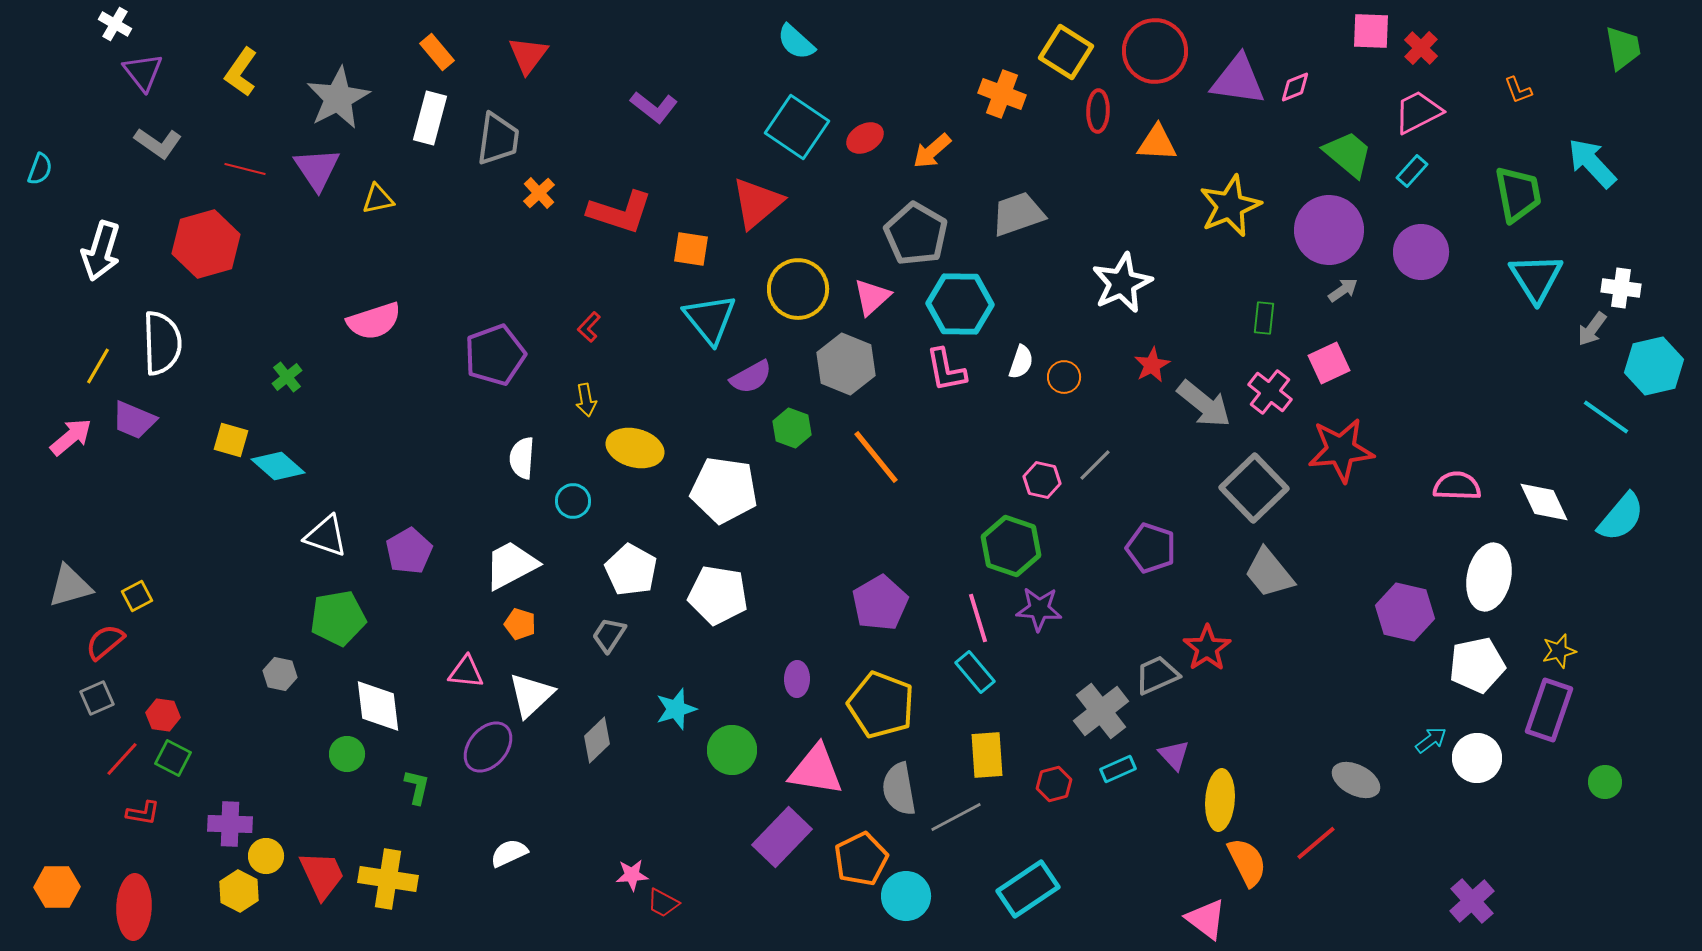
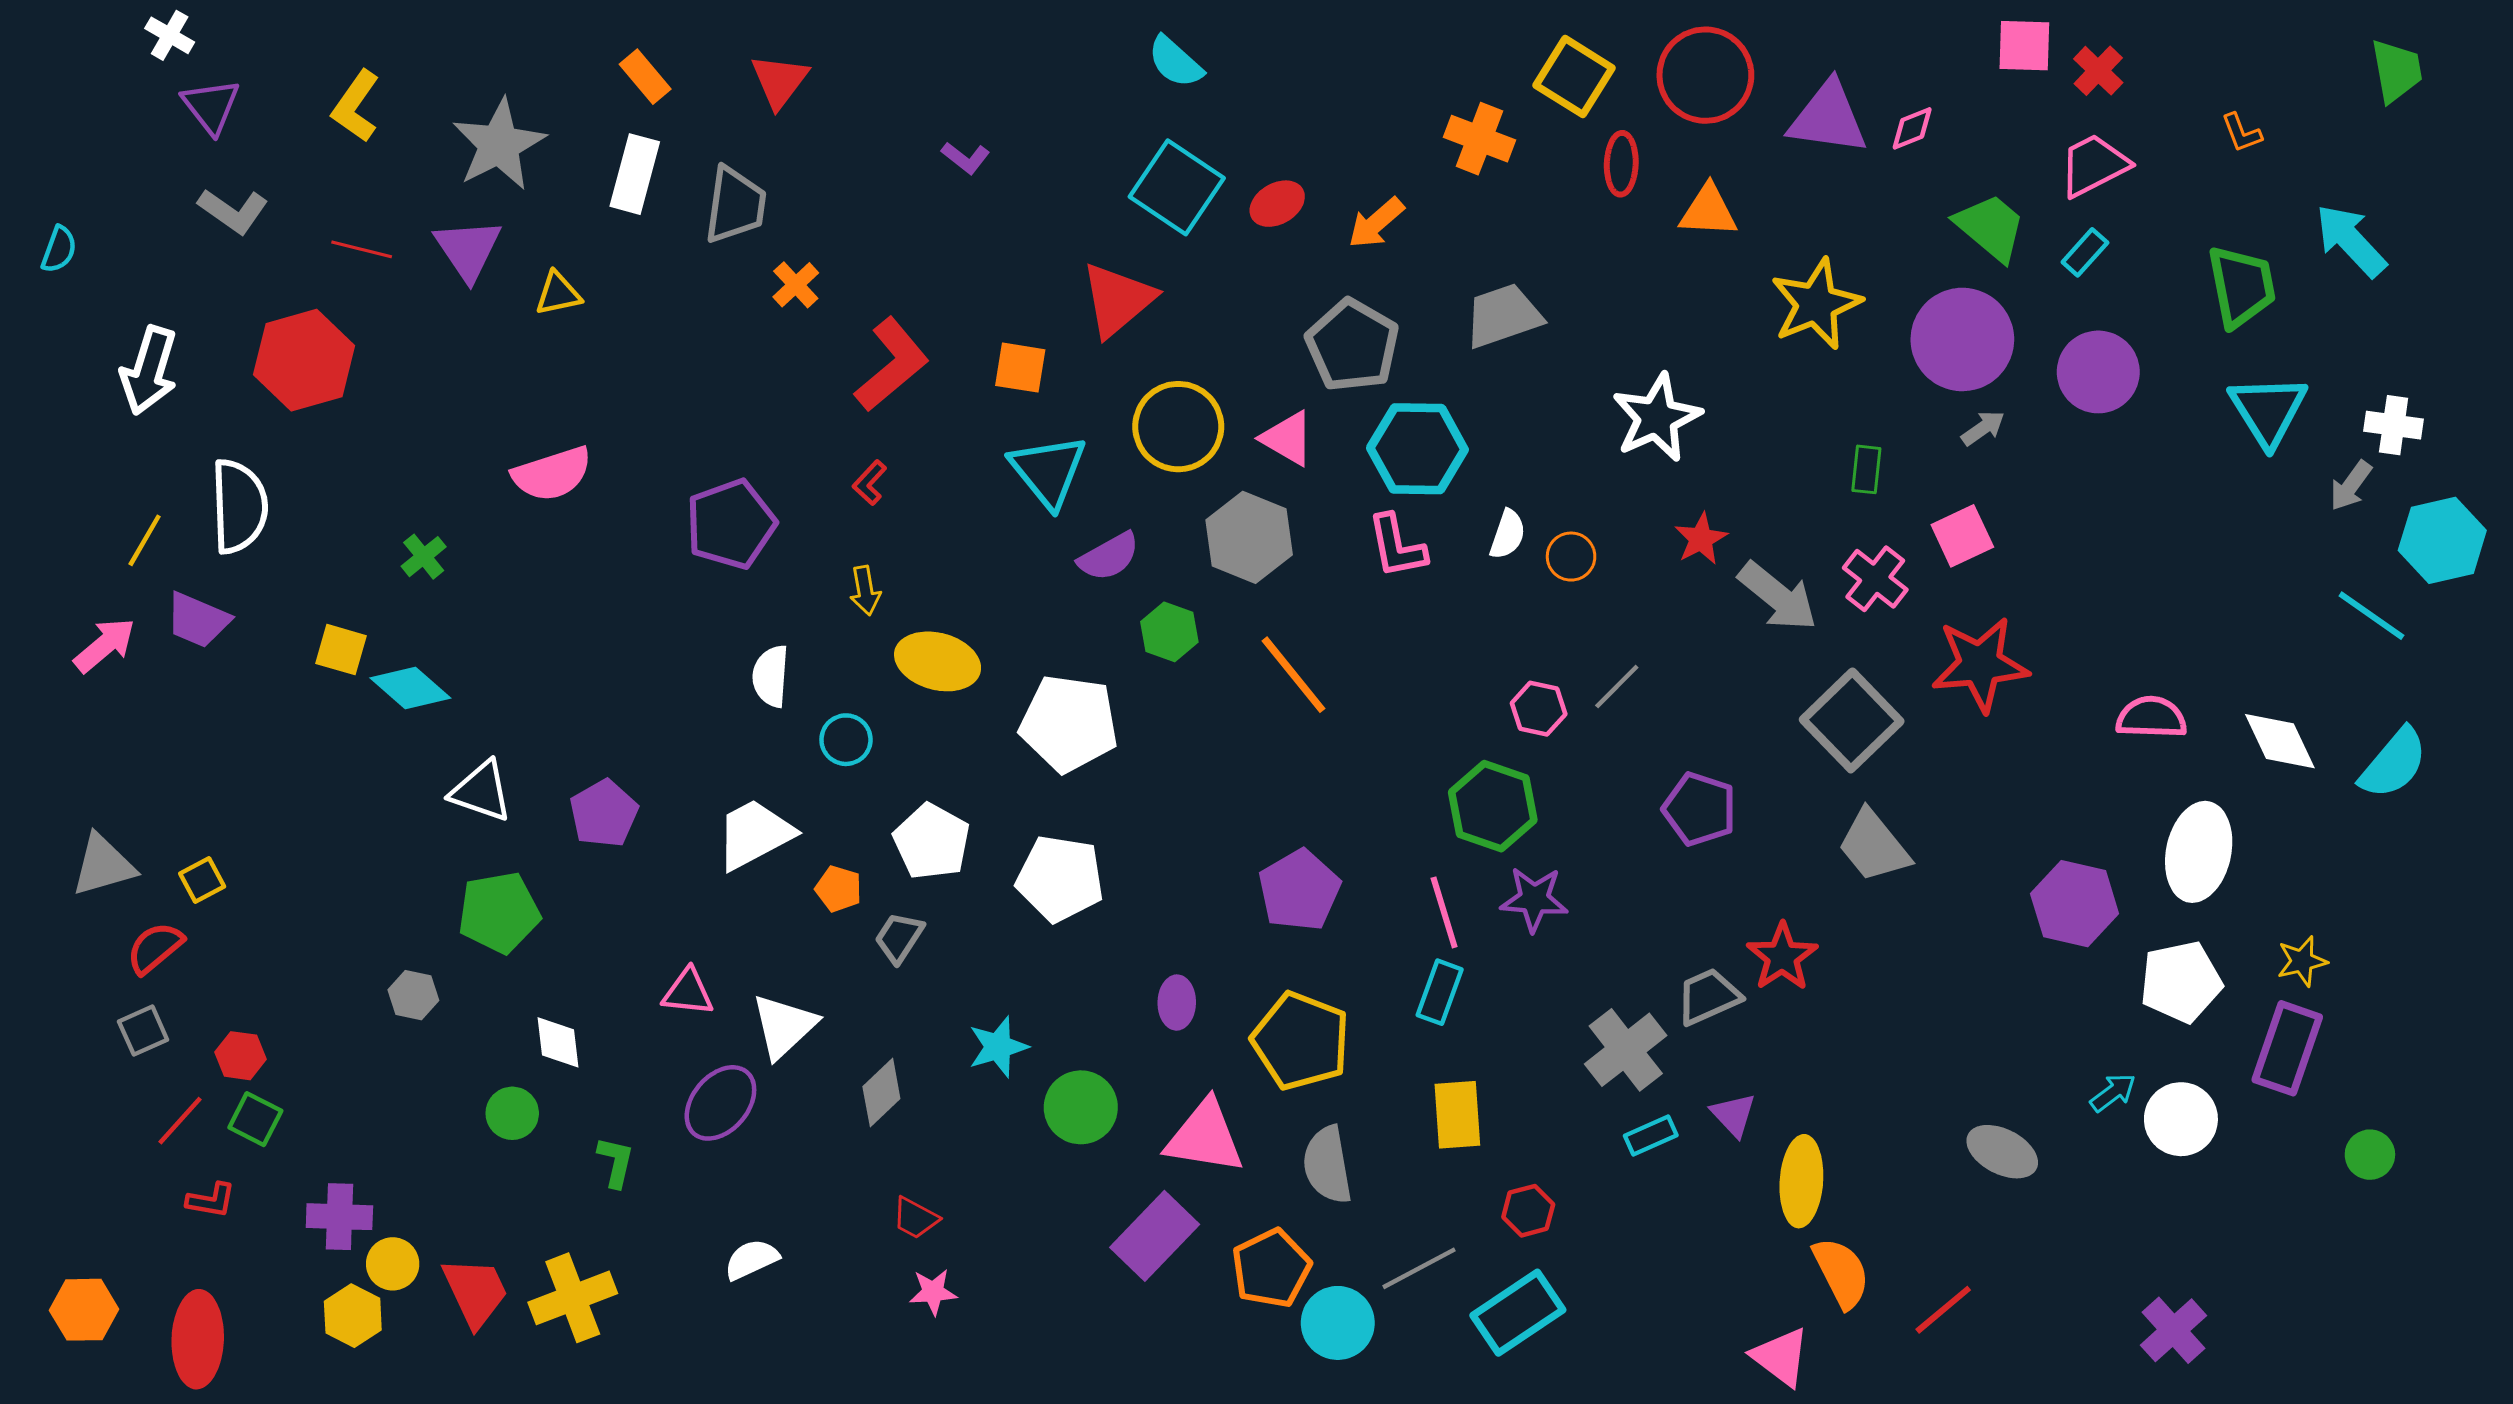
purple L-shape: (654, 107) -> (966, 158), size x0.7
red L-shape: (620, 212) -> (892, 365), moved, turned -58
pink triangle: (872, 297) -> (1288, 438), turned -48
orange pentagon: (520, 624) -> (839, 889), moved
cyan rectangle: (975, 672) -> (1440, 992), turned 60
white diamond: (378, 706) -> (558, 1042), size x0.7
red hexagon: (1054, 784) -> (1528, 1211), moved
gray line: (956, 817) -> (1419, 1268), moved
red line: (1316, 843) -> (1943, 1310), moved
yellow cross: (388, 879) -> (573, 1298), turned -30
red trapezoid: (663, 903) -> (915, 1218), moved

